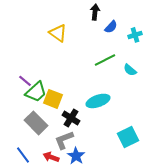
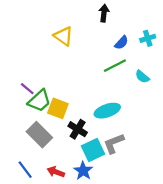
blue semicircle: (111, 27) -> (121, 43), moved
cyan square: (128, 137) -> (93, 150), moved
gray L-shape: (64, 140) -> (114, 143), moved

